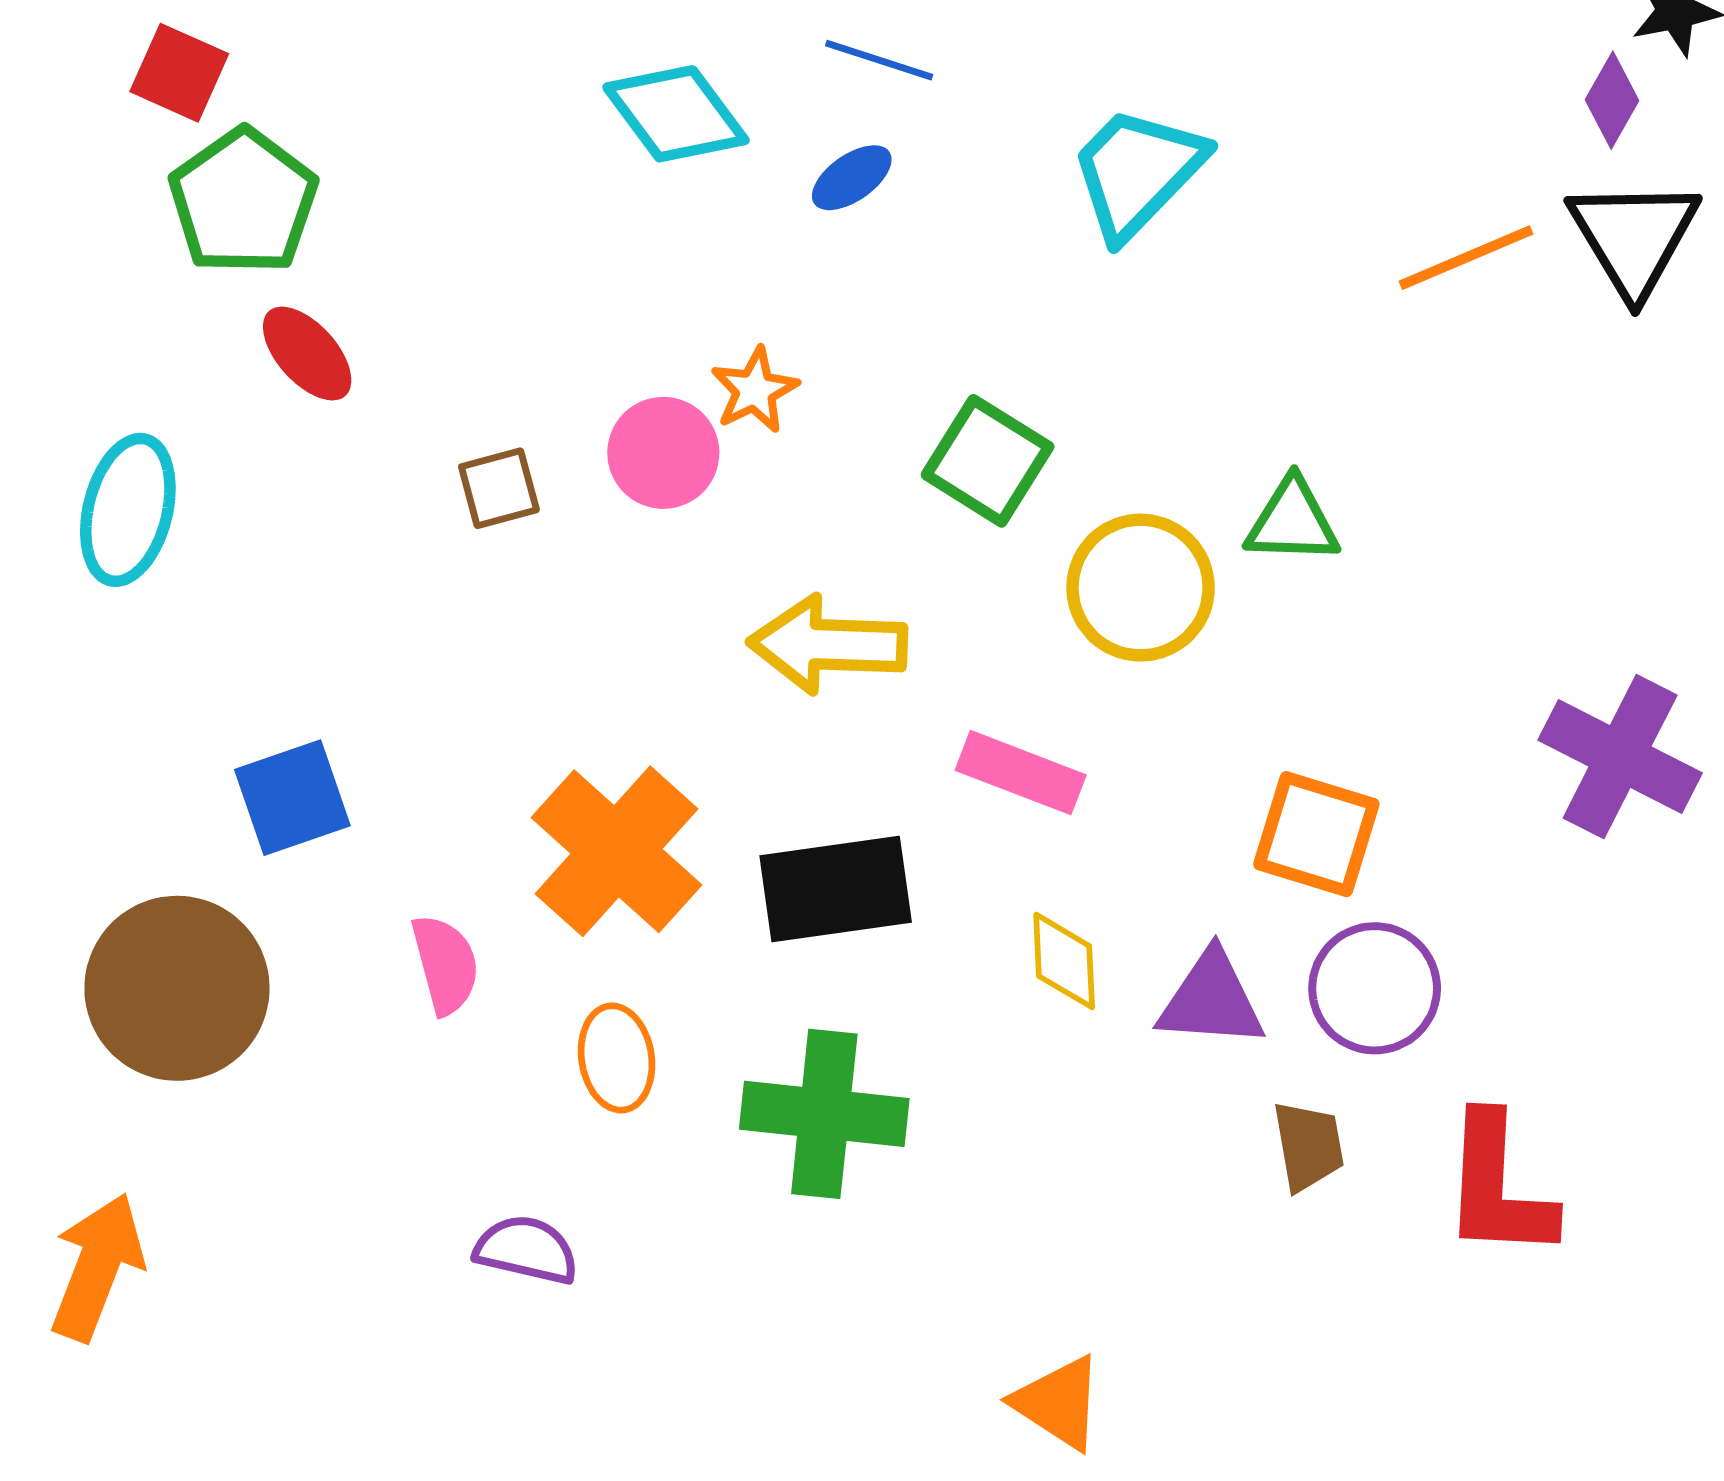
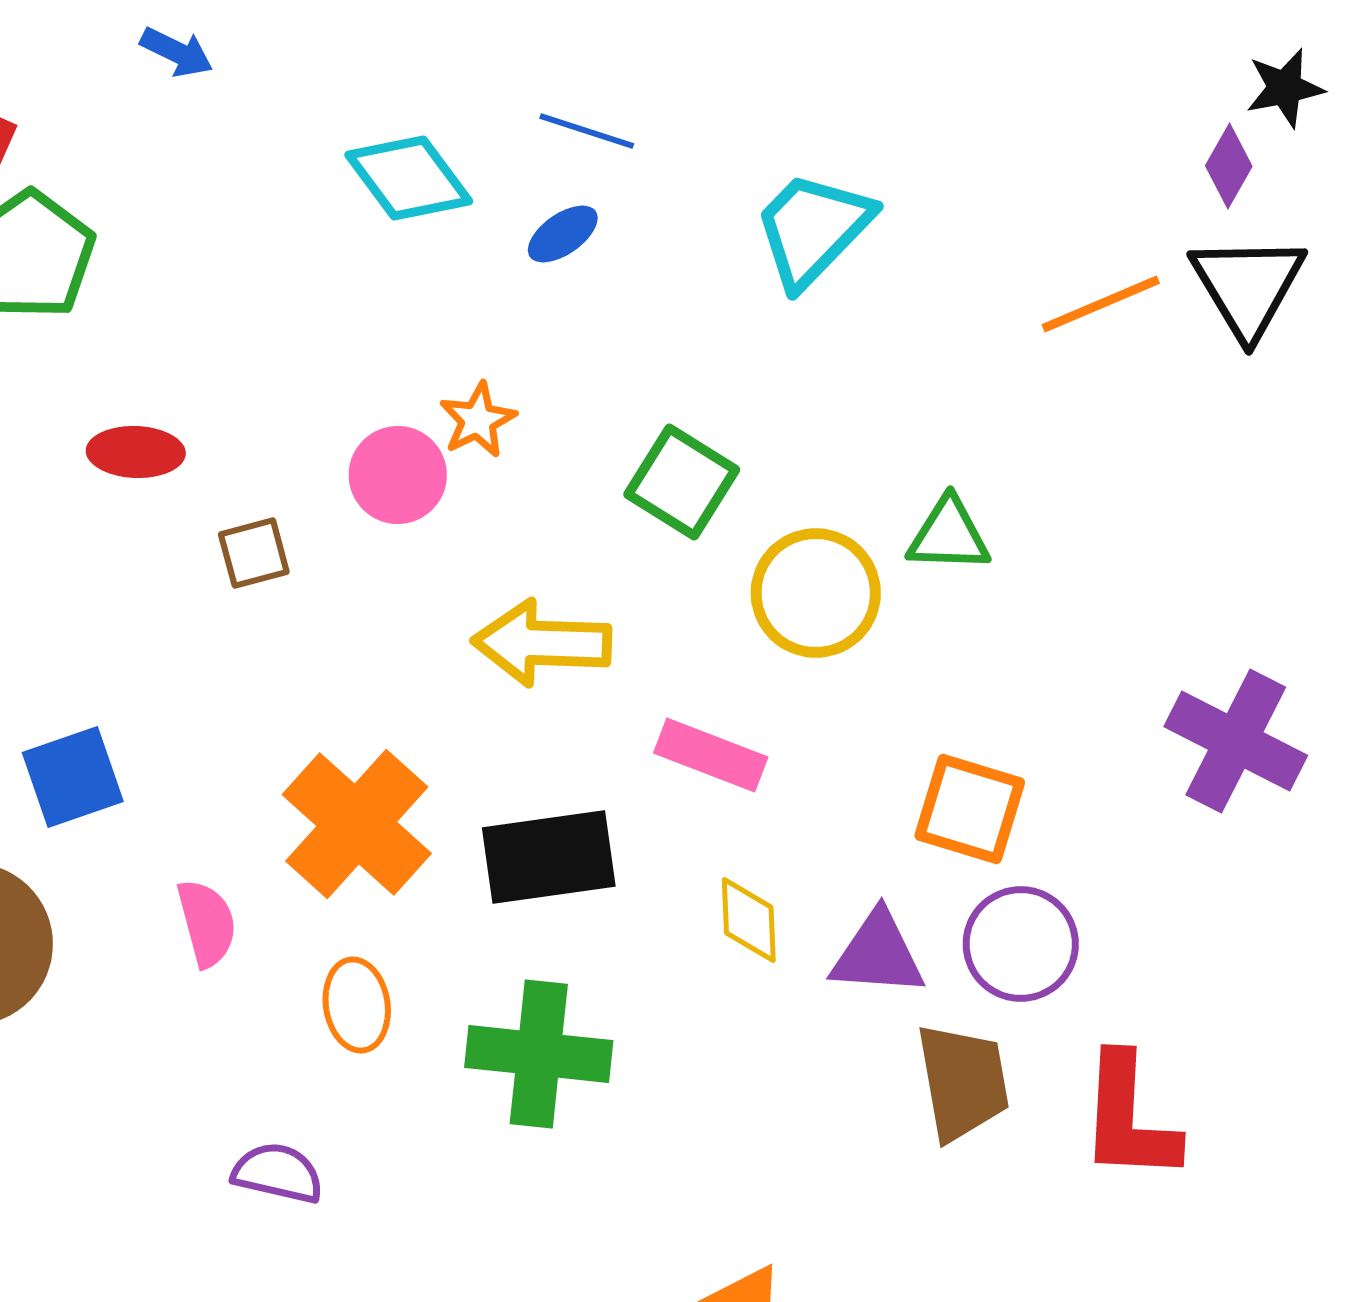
red ellipse: (307, 354) -> (136, 452), moved, turned -46
brown square: (499, 488) -> (254, 553), moved
brown trapezoid: (1308, 1146) -> (963, 1082), size x1.5

